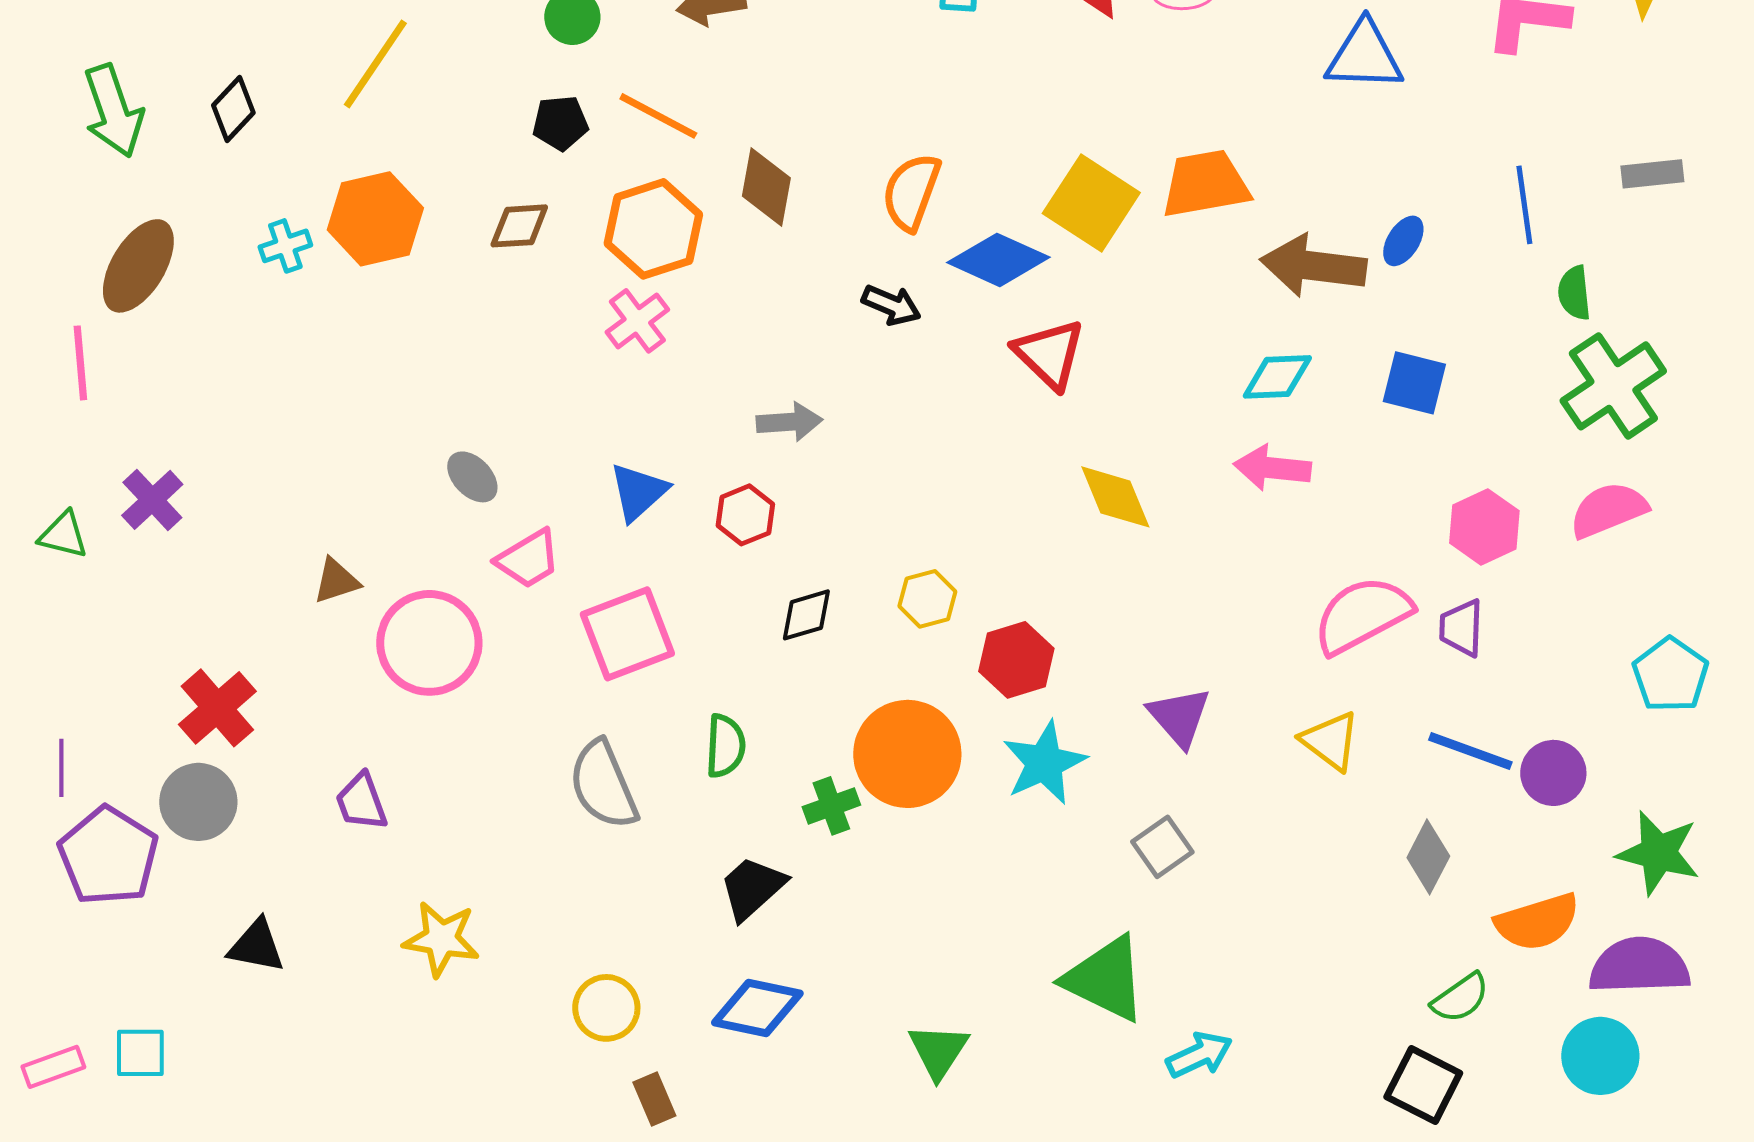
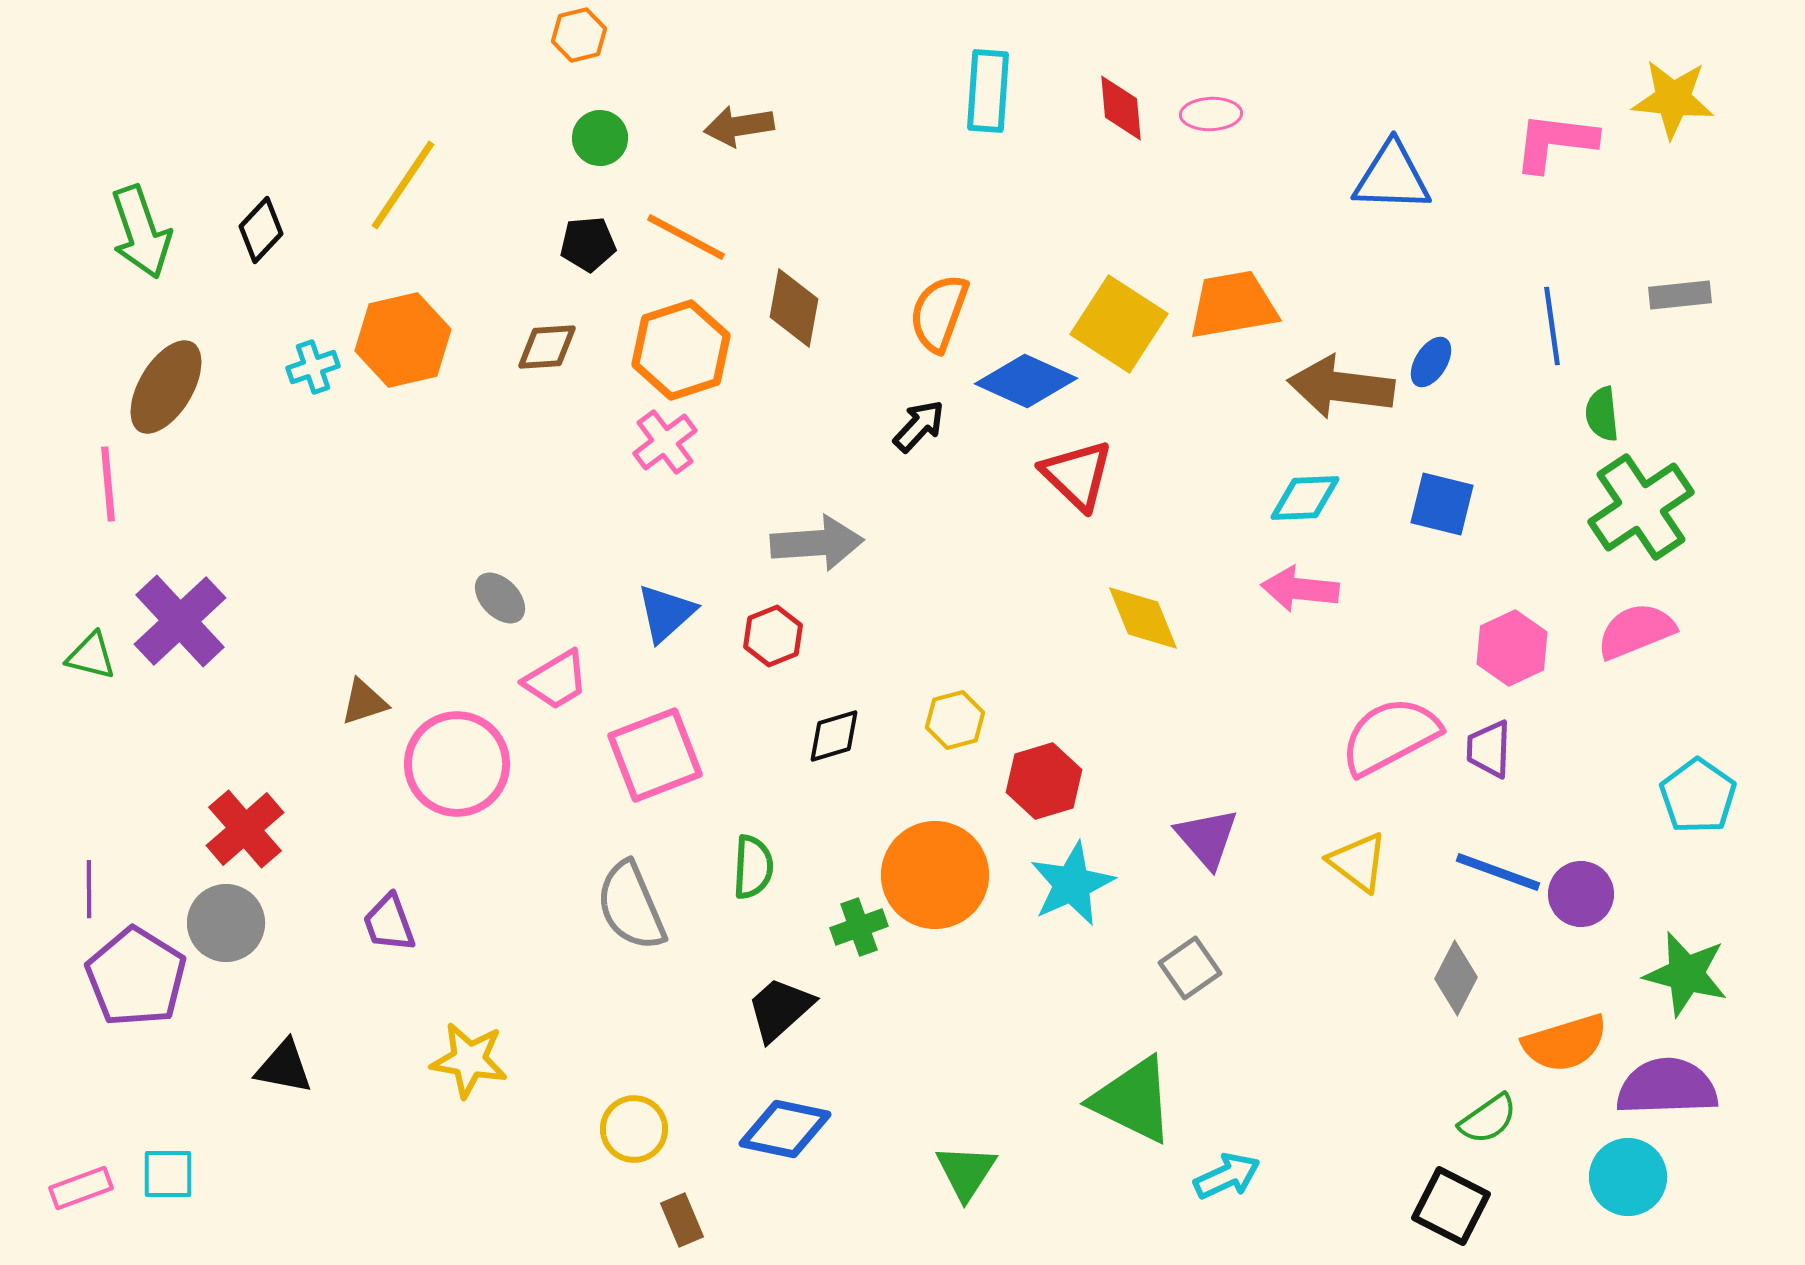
black arrow: (891, 305) -> (919, 426), turned -70
gray arrow: (789, 422) -> (817, 543), size x1.4
purple cross: (152, 500) -> (180, 621), size x1.5

